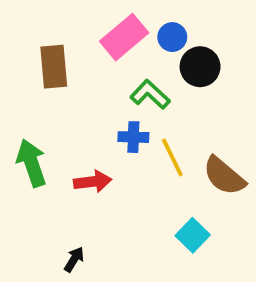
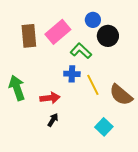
pink rectangle: (124, 37) -> (58, 32), moved
black arrow: (74, 259) -> (53, 120), moved

